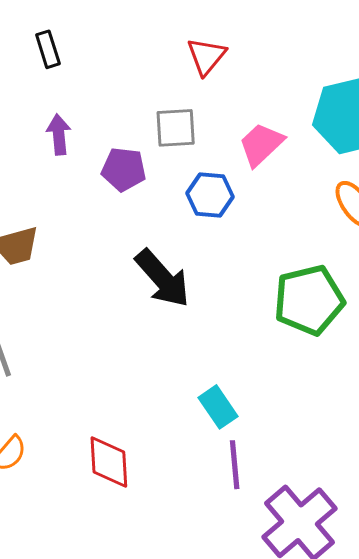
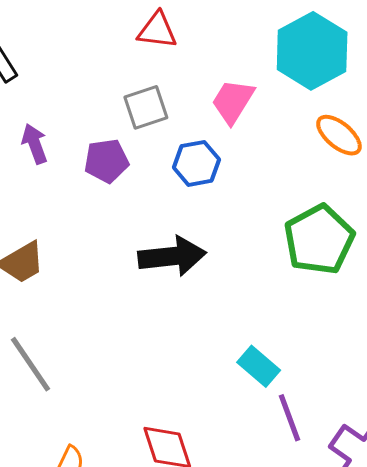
red triangle: (206, 56) -> (157, 30), turned -48
black arrow: (163, 278) -> (172, 256), turned -40

